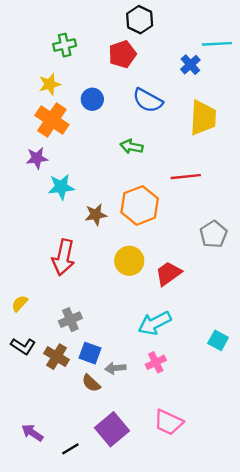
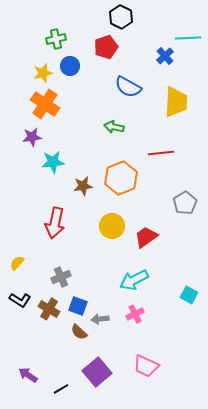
blue circle: (92, 99) -> (70, 66), moved

